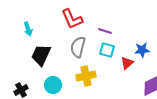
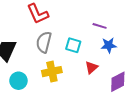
purple line: (105, 31) -> (100, 26), moved
red triangle: (127, 63) -> (91, 68), moved

